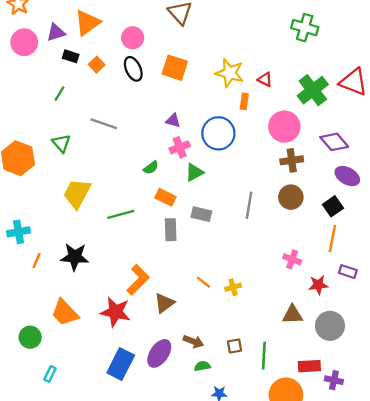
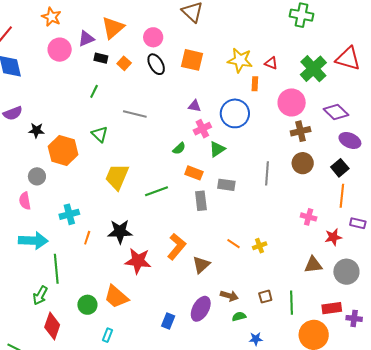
red star: (115, 312) -> (138, 261), moved
orange trapezoid: (65, 313) -> (116, 297), moved
blue rectangle: (121, 364) -> (168, 321), size x0.6

